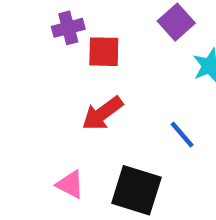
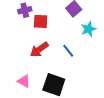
blue line: (182, 135) -> (68, 51), moved

